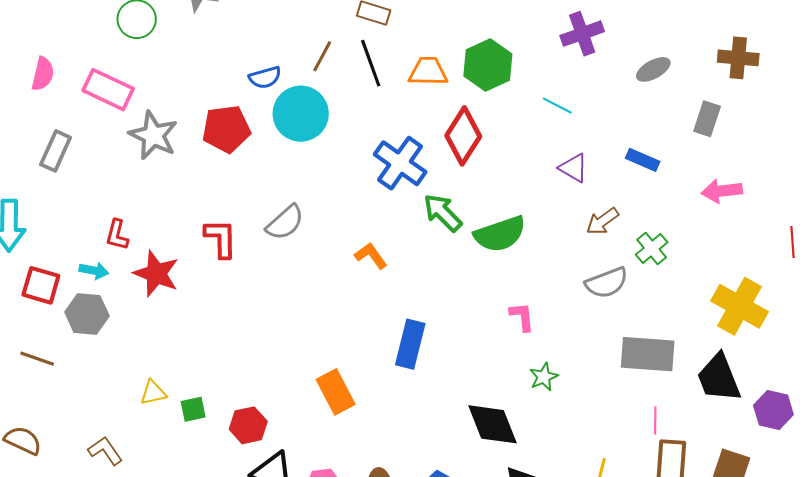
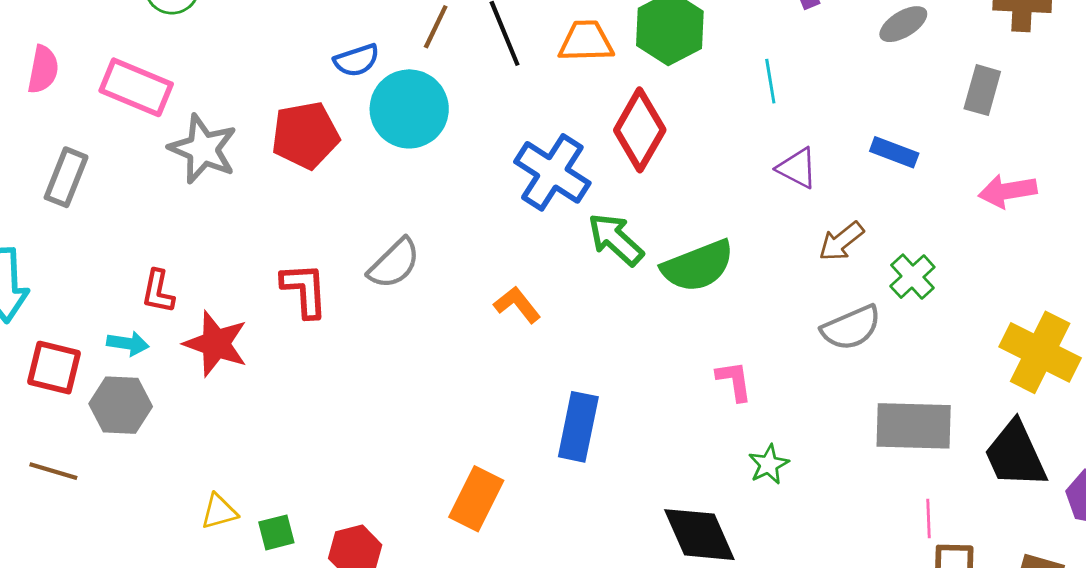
cyan line: (557, 106) -> (770, 81), turned 56
orange rectangle: (336, 392) -> (476, 499), turned 57

